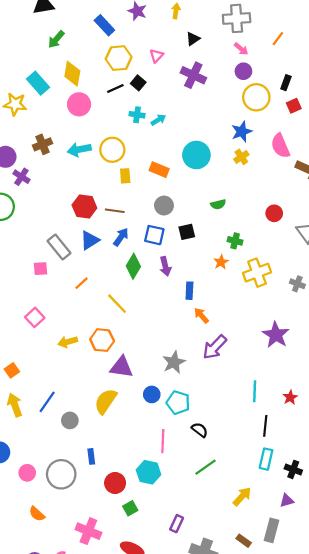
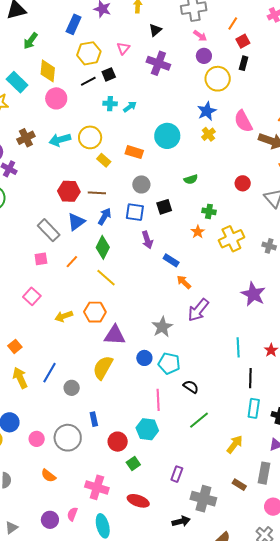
blue rectangle: (104, 25) -> (74, 24), turned 72
black square: (138, 83) -> (109, 74), turned 32
red square: (294, 106) -> (243, 41), moved
yellow rectangle: (125, 176) -> (104, 160), turned -40
green diamond: (133, 266) -> (103, 247), moved
pink square: (40, 269) -> (41, 259), moved
blue rectangle: (189, 291) -> (171, 260), turned -56

